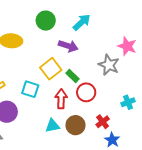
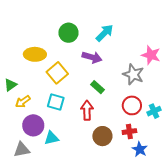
yellow square: (51, 69) -> (57, 73), moved
red circle: (86, 92) -> (132, 105), moved
red cross: (103, 122) -> (129, 132), turned 32
cyan triangle: (52, 126) -> (52, 138), moved

